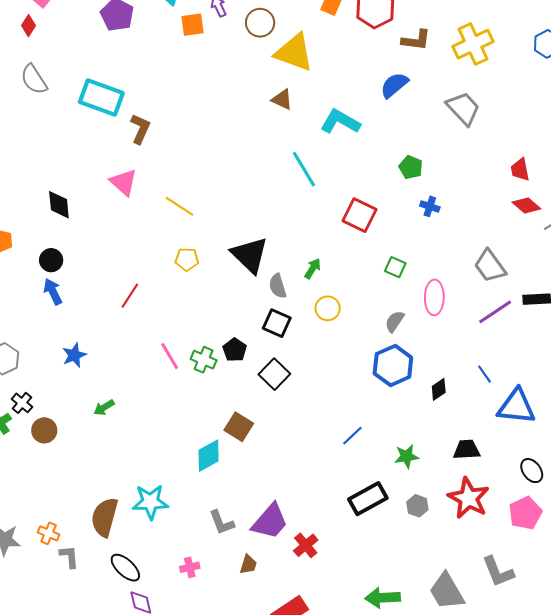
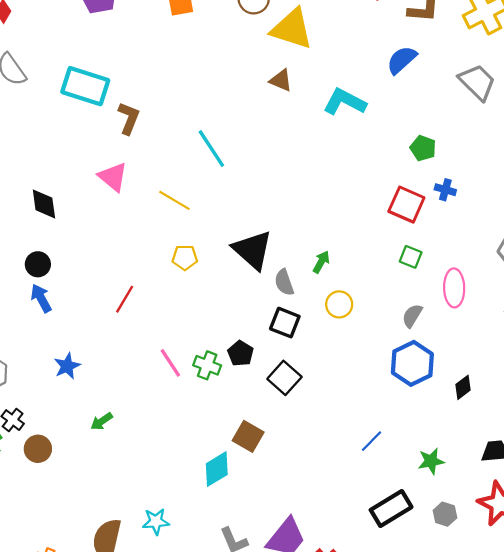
cyan line: (304, 169) -> (211, 149), moved
red square: (359, 215) -> (406, 205), moved
cyan star: (150, 502) -> (156, 522), size x0.7

